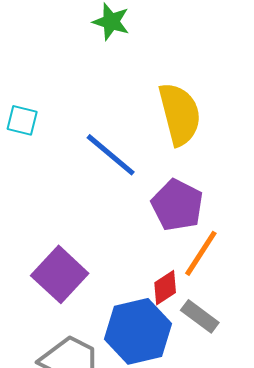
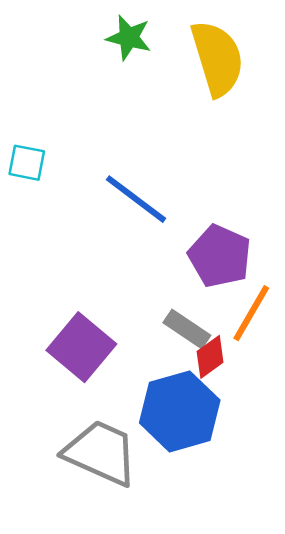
yellow semicircle: (180, 114) -> (217, 58), moved
gray rectangle: (200, 316) -> (187, 329), moved

